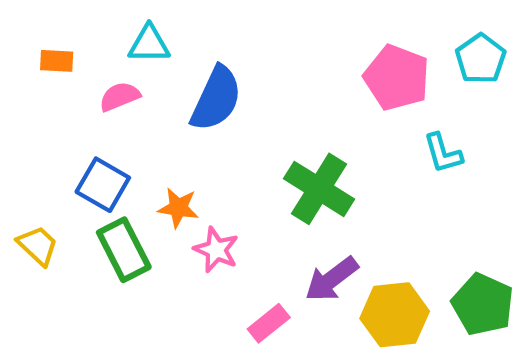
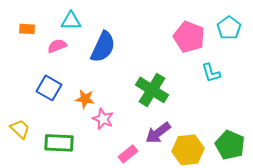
yellow trapezoid: (38, 246) -> (20, 129), moved
green rectangle: (124, 250) -> (59, 143), moved, turned -60

